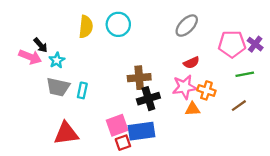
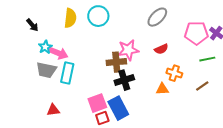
black arrow: (41, 45) -> (32, 25), moved
pink arrow: (30, 57) -> (58, 53), moved
pink star: (184, 87) -> (128, 50), moved
cyan rectangle: (82, 90) -> (67, 73), size x1.5
blue rectangle: (141, 131) -> (118, 108), turned 70
red triangle: (66, 133) -> (53, 110), size x0.6

